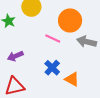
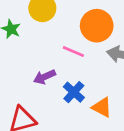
purple arrow: (15, 56) -> (44, 77), moved

